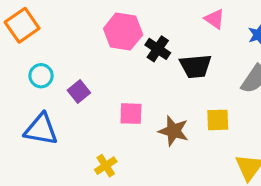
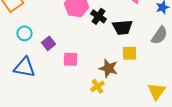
pink square: (131, 114) -> (70, 59), moved
yellow square: (218, 120) -> (129, 53), moved
yellow cross: (106, 166) -> (97, 86), moved

